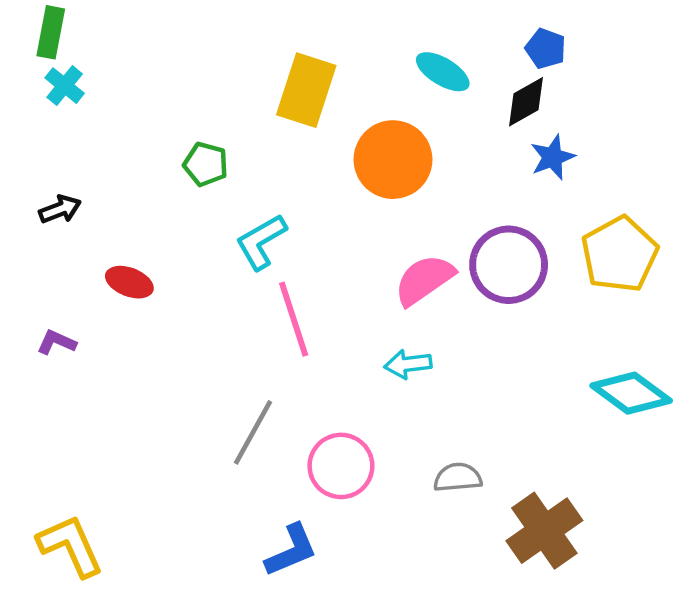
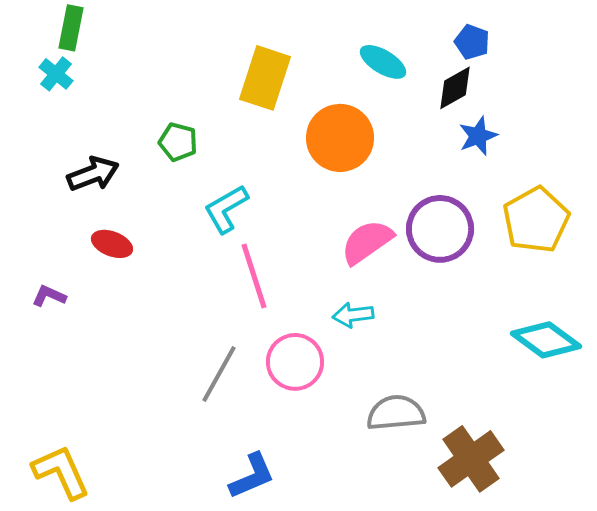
green rectangle: (51, 32) -> (71, 28), moved
black arrow: (60, 209) -> (93, 174), moved, size x1.4
pink circle: (341, 466) -> (295, 362), moved
gray semicircle: (458, 478) -> (396, 413), size x1.4

